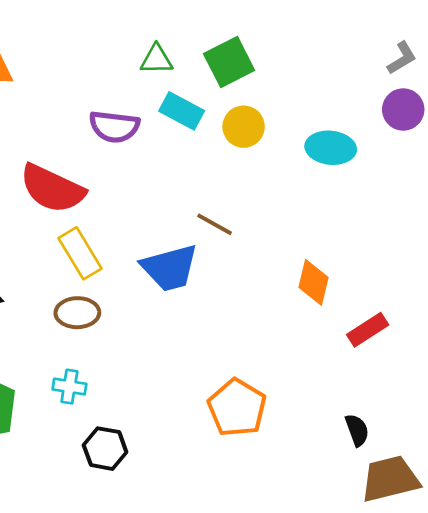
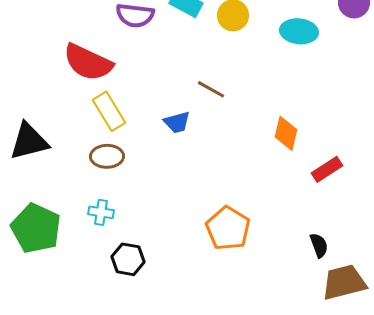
blue trapezoid: (170, 268) -> (177, 122), size x0.6

